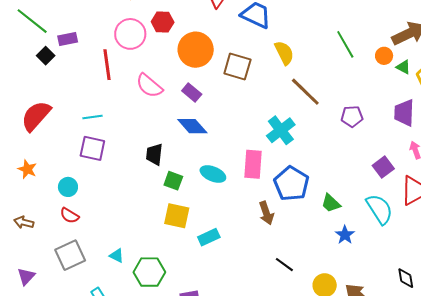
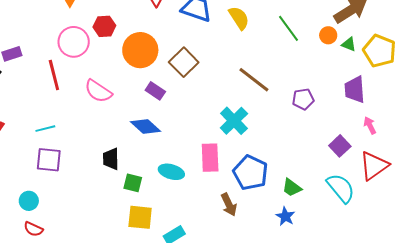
yellow semicircle: (284, 53) -> (239, 18), moved
brown square: (237, 67) -> (184, 62), turned 36
purple rectangle: (192, 93) -> (155, 91), moved
blue star: (345, 235) -> (285, 216), moved

